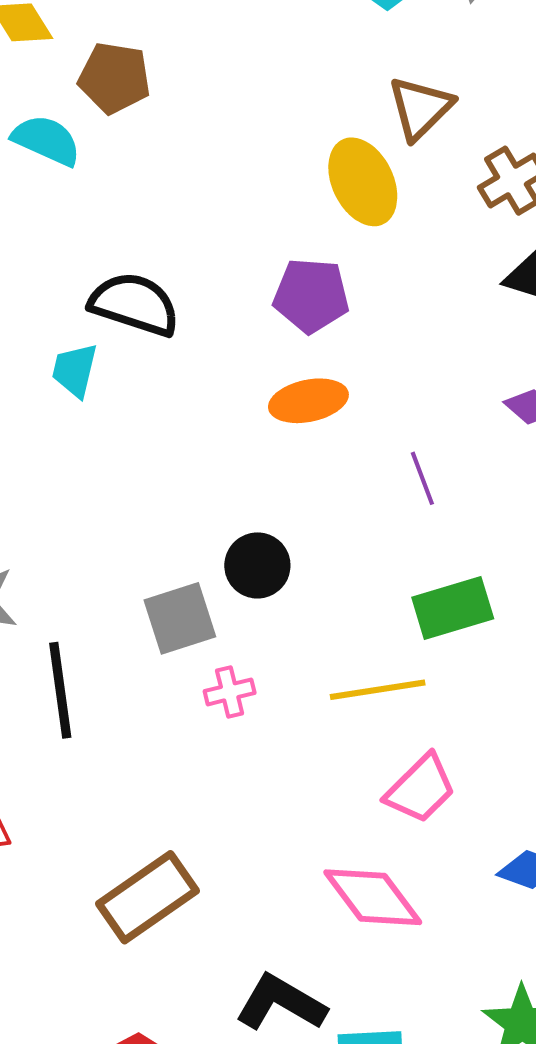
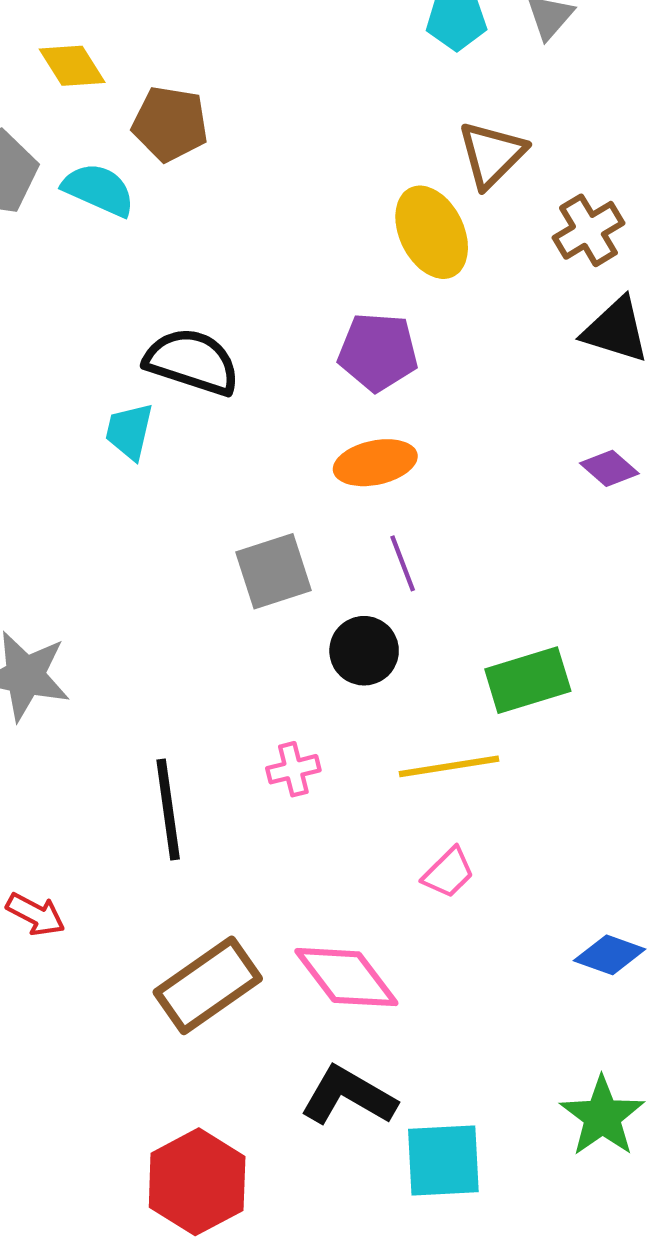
purple line: (422, 478) -> (403, 563), moved
black circle: (257, 565) -> (364, 651), moved
gray square: (180, 618) -> (274, 571), moved
black line: (60, 690) -> (168, 809), moved
pink trapezoid: (421, 789) -> (448, 873), moved, size x0.7
pink diamond: (373, 897) -> (346, 977), moved

